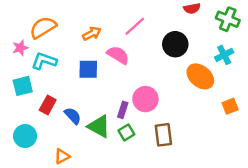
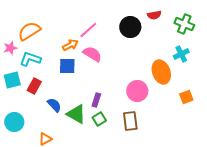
pink line: (135, 26) -> (88, 30), moved
orange arrow: (92, 33) -> (70, 45), moved
black circle: (175, 44) -> (130, 27), moved
orange ellipse: (200, 76) -> (161, 72), turned 30
pink circle: (145, 99) -> (137, 91), moved
red rectangle: (48, 105) -> (34, 86), moved

